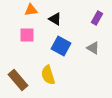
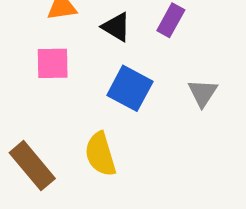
purple rectangle: (97, 18) -> (171, 20), moved
gray triangle: (93, 48) -> (203, 93), turned 32

